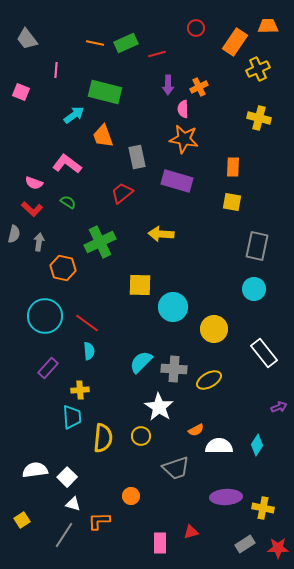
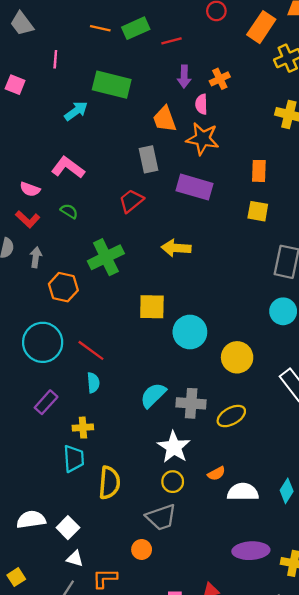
orange trapezoid: (103, 136) -> (165, 119), moved
yellow circle: (141, 436) -> (173, 482), moved
gray trapezoid: (176, 468) -> (161, 517), moved

